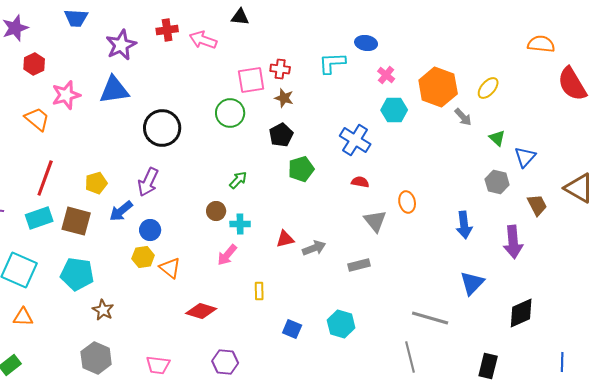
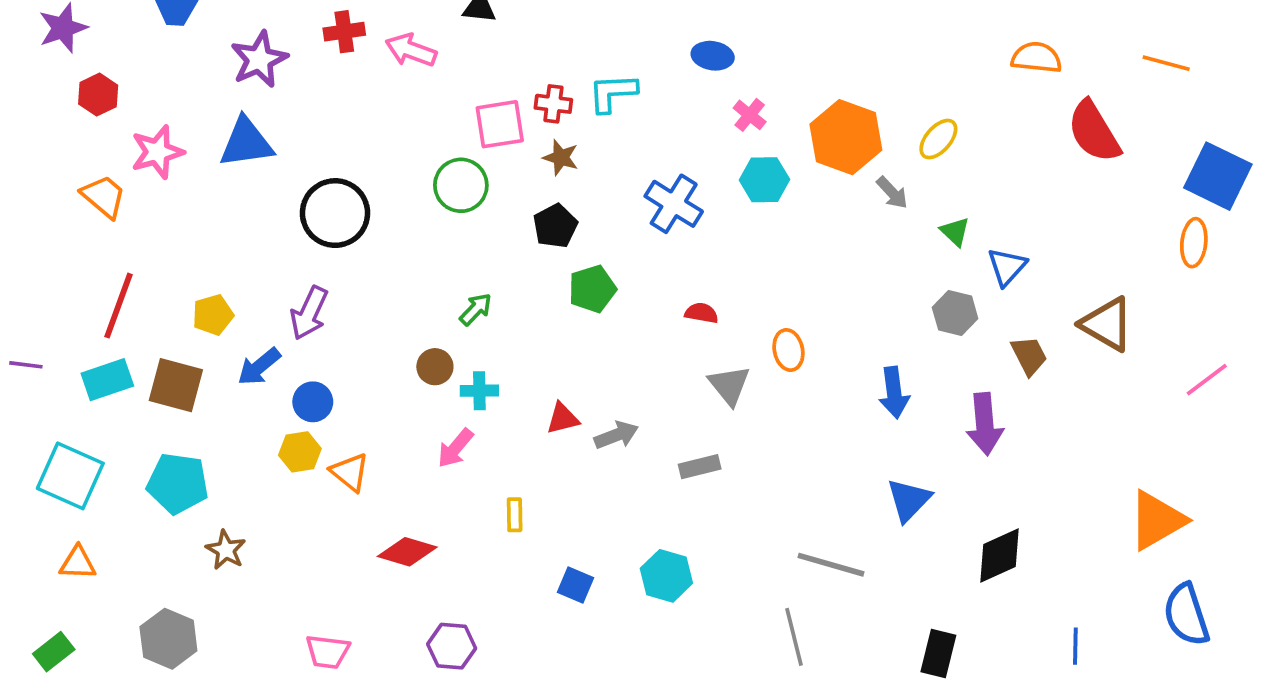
cyan L-shape: (332, 63) -> (613, 93), moved
blue cross: (355, 140) -> (674, 204), moved
gray hexagon: (96, 358) -> (168, 639), moved

